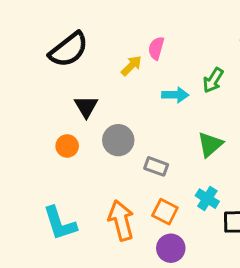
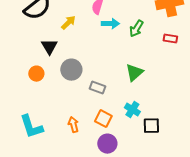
yellow arrow: (131, 66) -> (68, 23), moved
cyan arrow: (175, 95) -> (110, 24), moved
orange arrow: (121, 220) -> (73, 125), size x0.6

